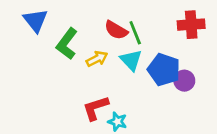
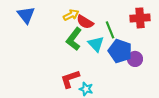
green line: (135, 33) -> (110, 30), moved
green L-shape: (67, 44) -> (74, 39), moved
yellow arrow: (97, 59) -> (71, 15), moved

